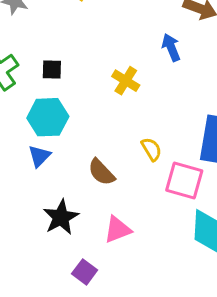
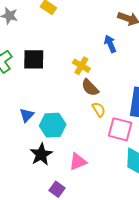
black square: (52, 69) -> (34, 59), size x1.6
cyan hexagon: (48, 117) -> (53, 125), moved
brown semicircle: (101, 172) -> (90, 88), moved

